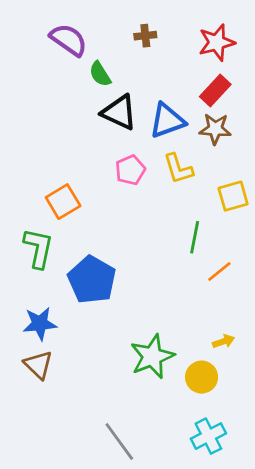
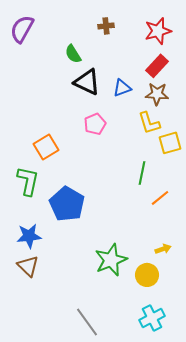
purple semicircle: (69, 40) -> (22, 29), moved, turned -96
blue triangle: (167, 121) -> (122, 88), size x0.7
yellow L-shape: (178, 169) -> (149, 123), moved

